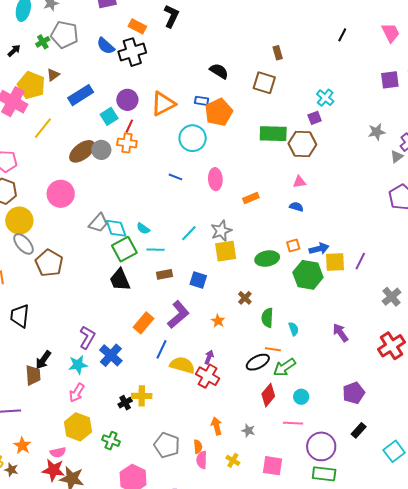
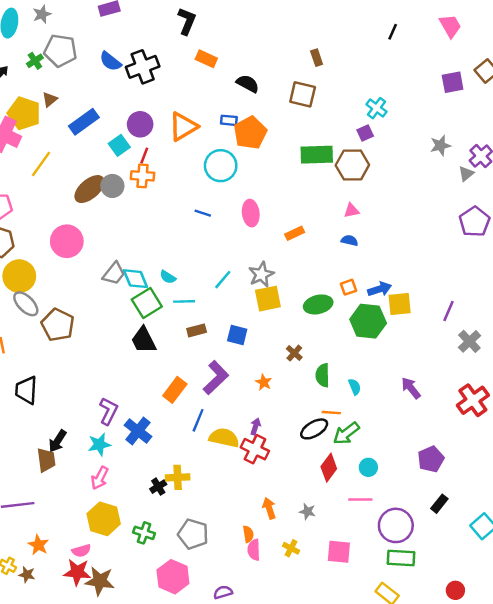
orange rectangle: (137, 26) -> (206, 59), moved
purple line: (360, 261) -> (449, 311), moved
gray pentagon: (167, 445) -> (193, 534), moved

